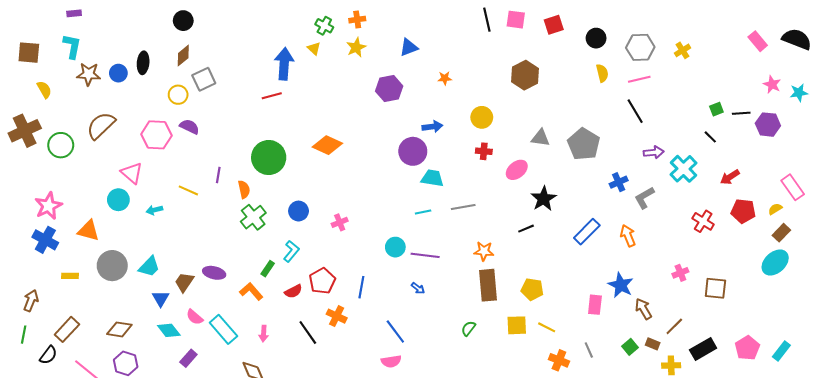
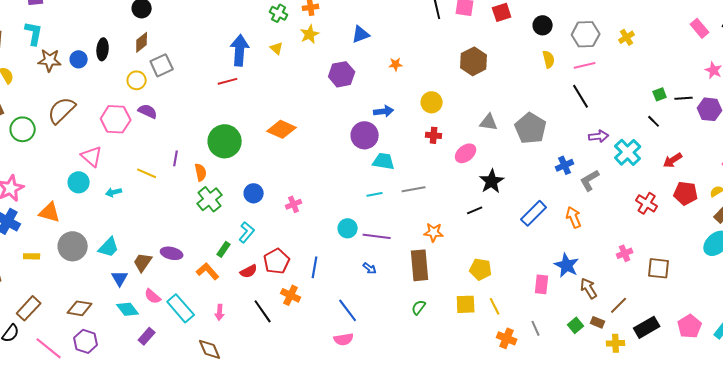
yellow triangle: (314, 48) -> (277, 48), moved
brown rectangle: (488, 285) -> (420, 265), moved
yellow line: (547, 327) -> (495, 306), turned 36

